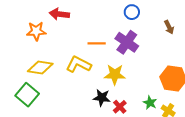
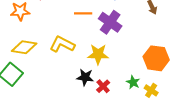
orange line: (97, 43) -> (83, 13), moved

